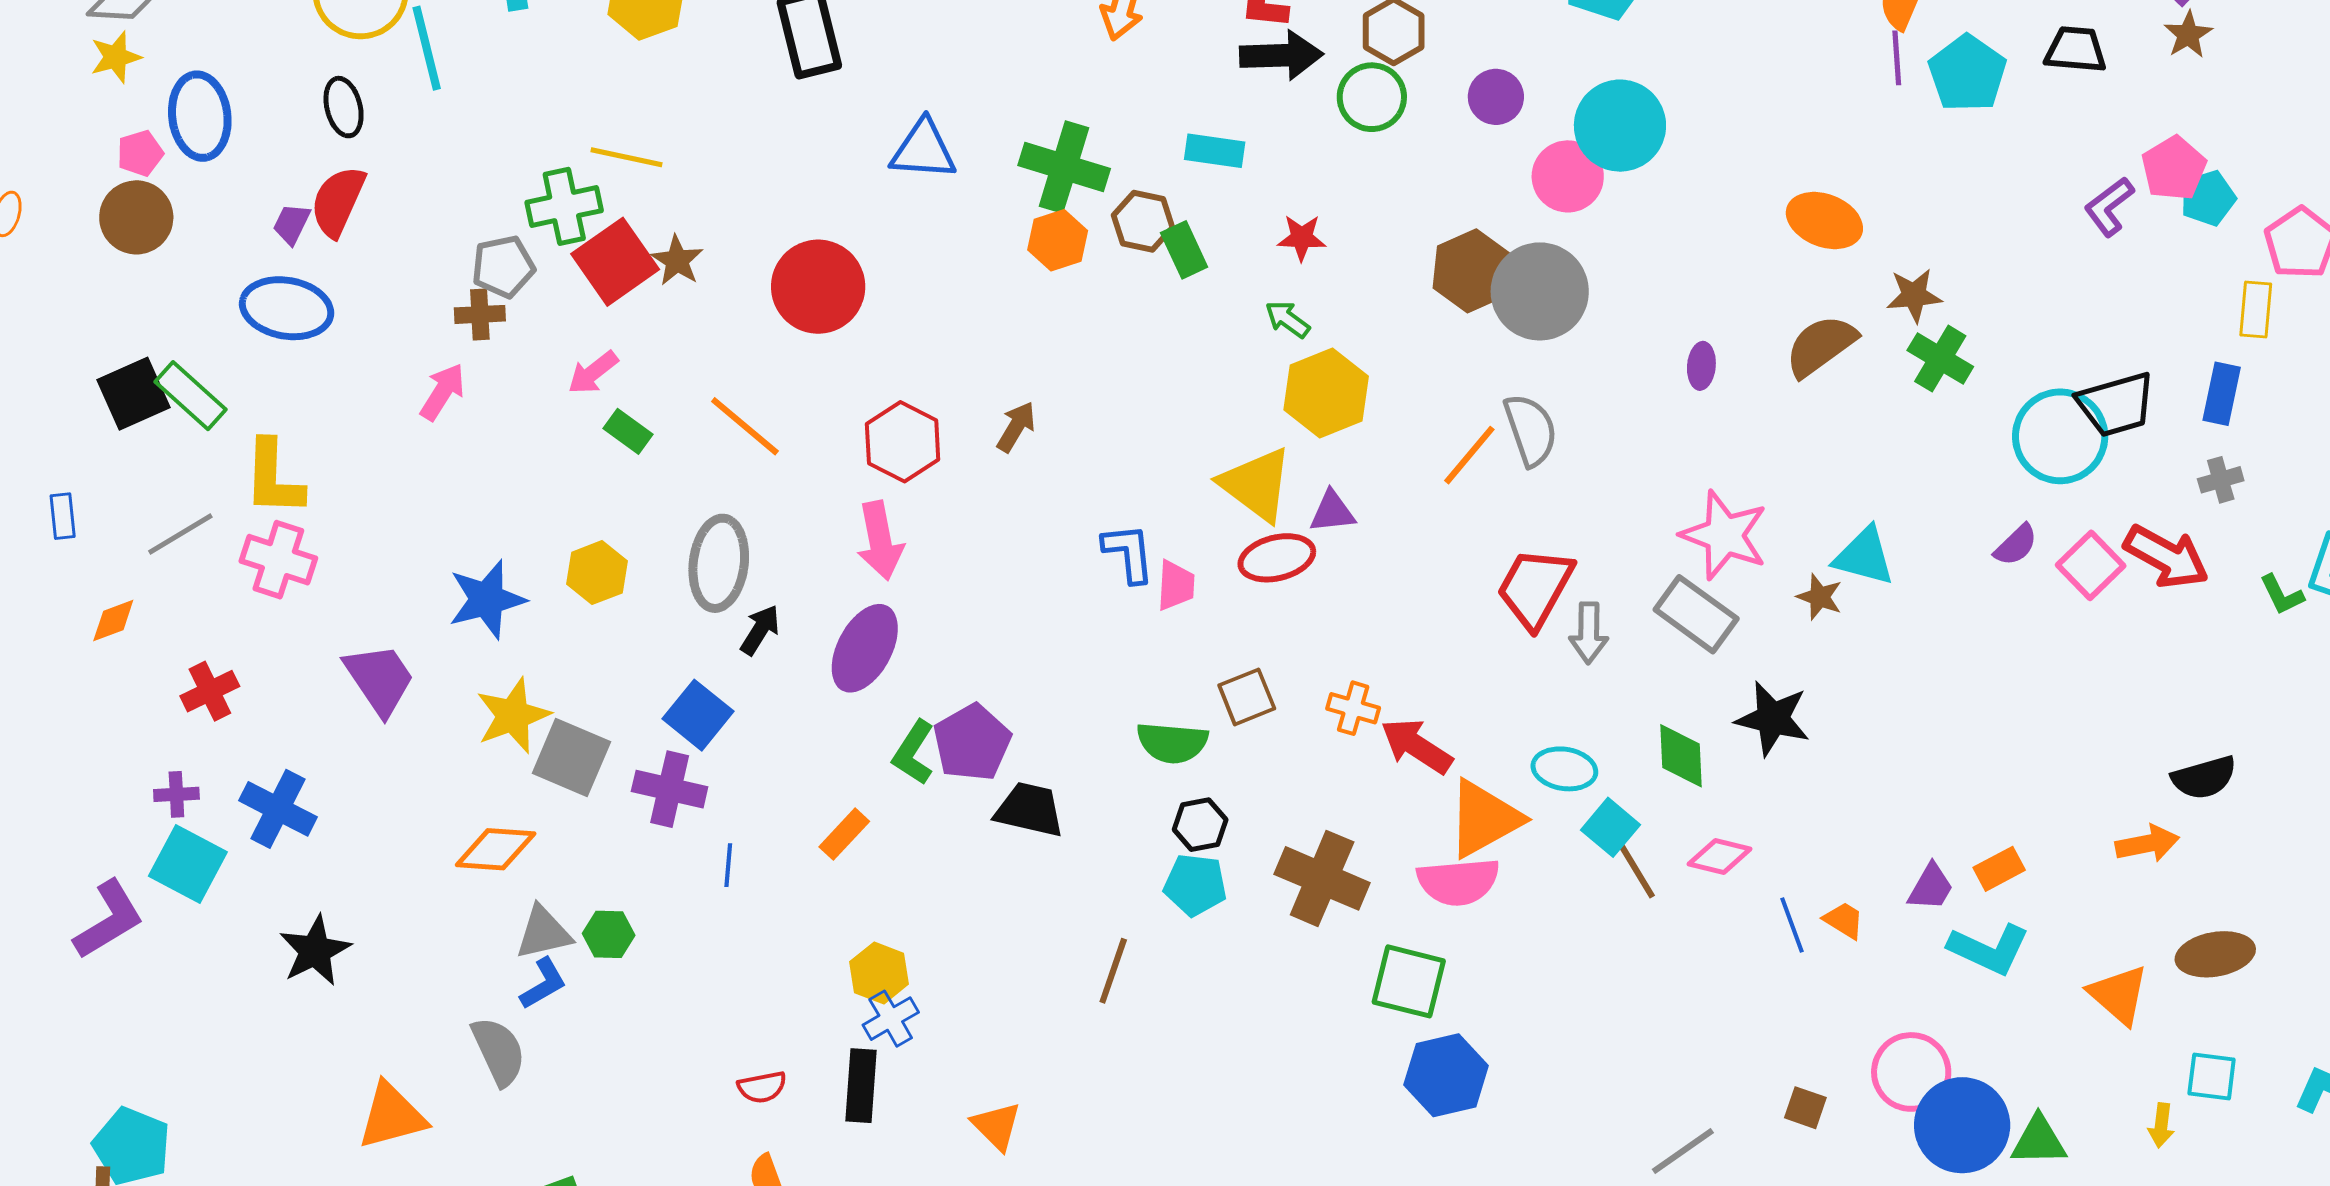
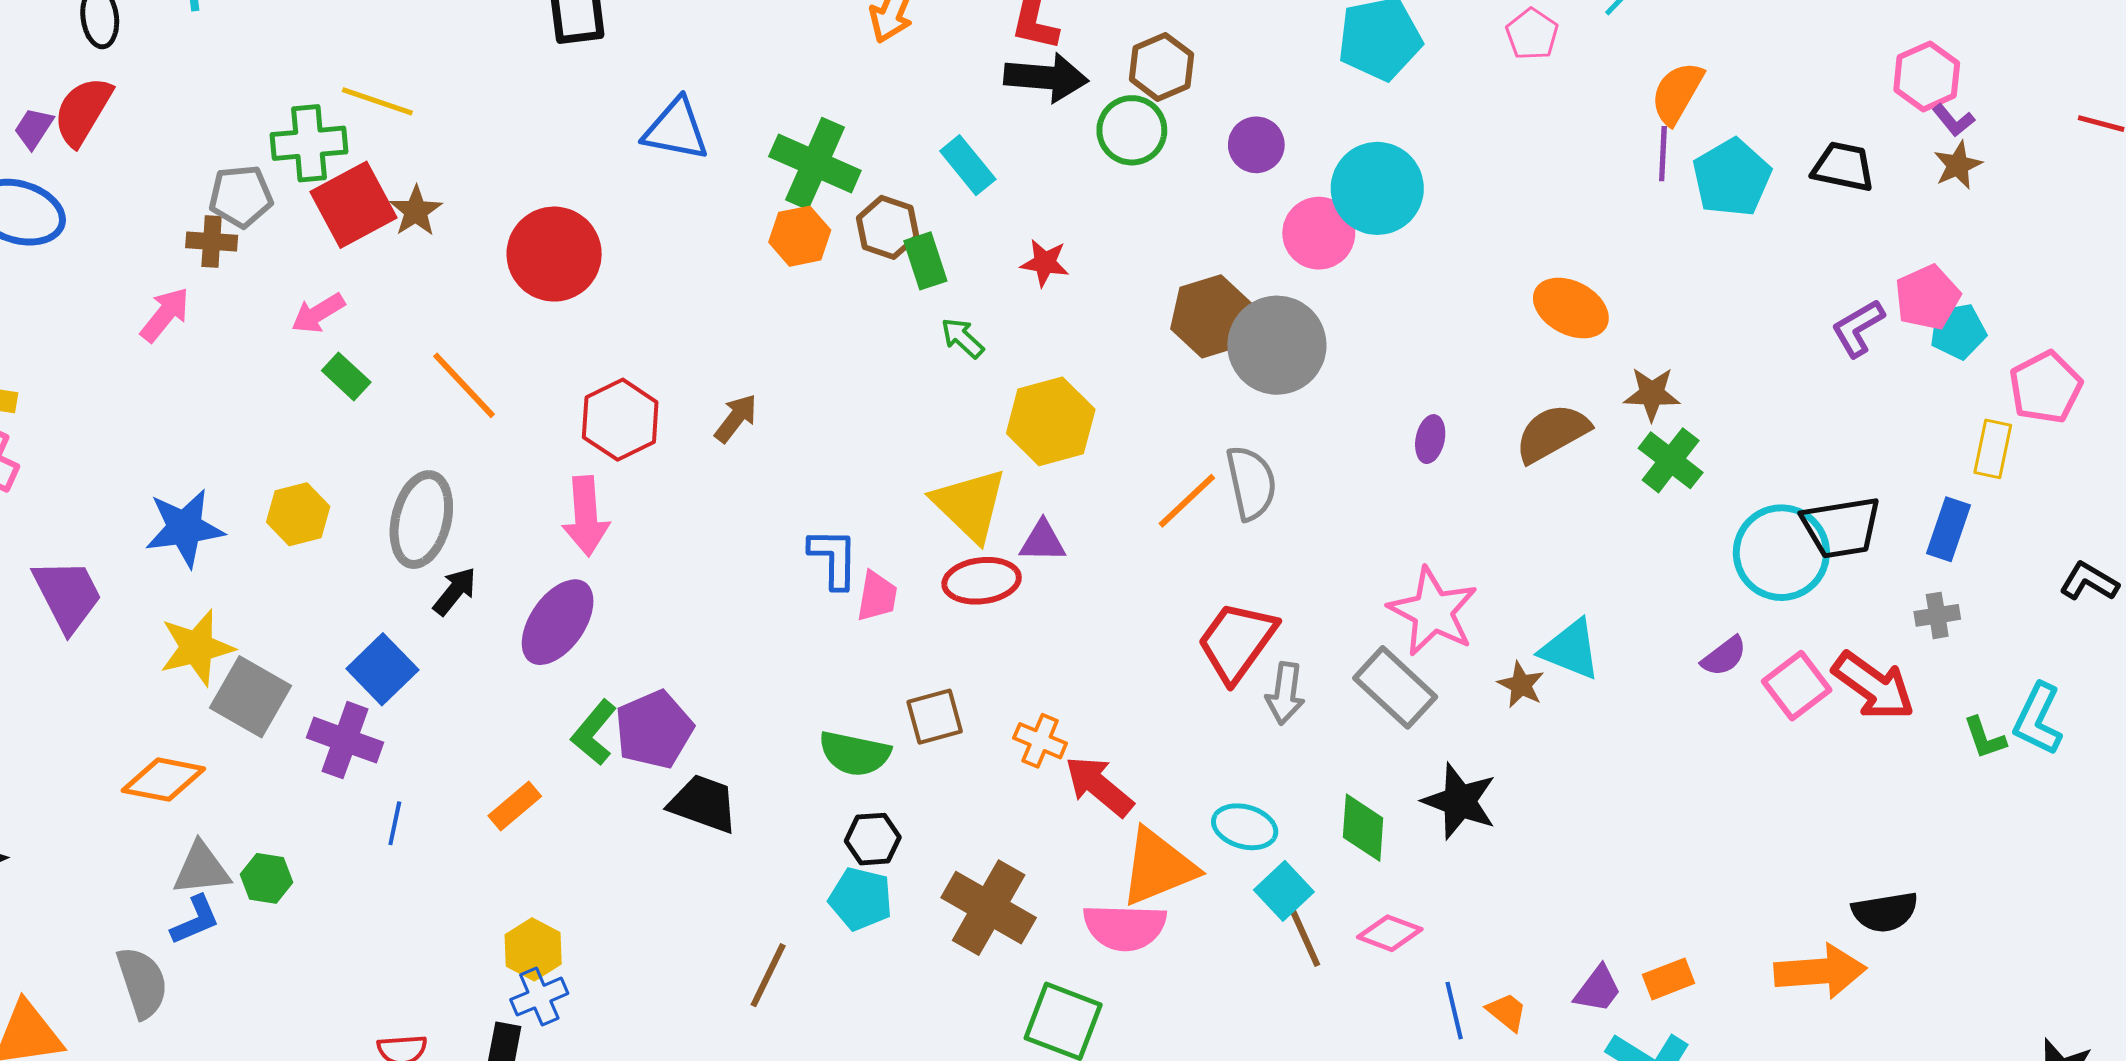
cyan rectangle: (1215, 151) -> (968, 165), turned 36
green arrow: (1288, 319) -> (962, 338), moved
orange arrow: (2147, 844) -> (1820, 971), size x1.4

